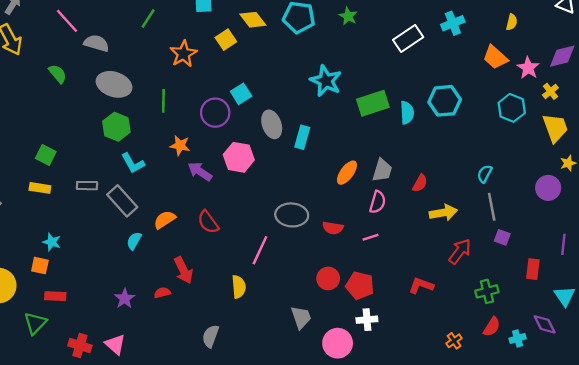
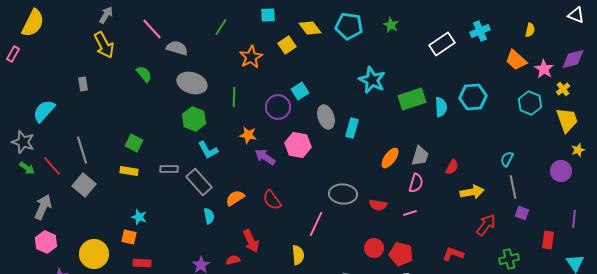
cyan semicircle: (134, 241) -> (209, 216), turned 140

